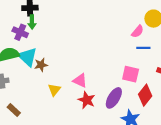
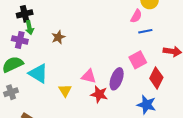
cyan triangle: (27, 57) -> (38, 73), moved
brown star: (41, 65) -> (58, 37), moved
pink square: (131, 74) -> (138, 60), turned -30
purple ellipse: (114, 98) -> (117, 79), moved

